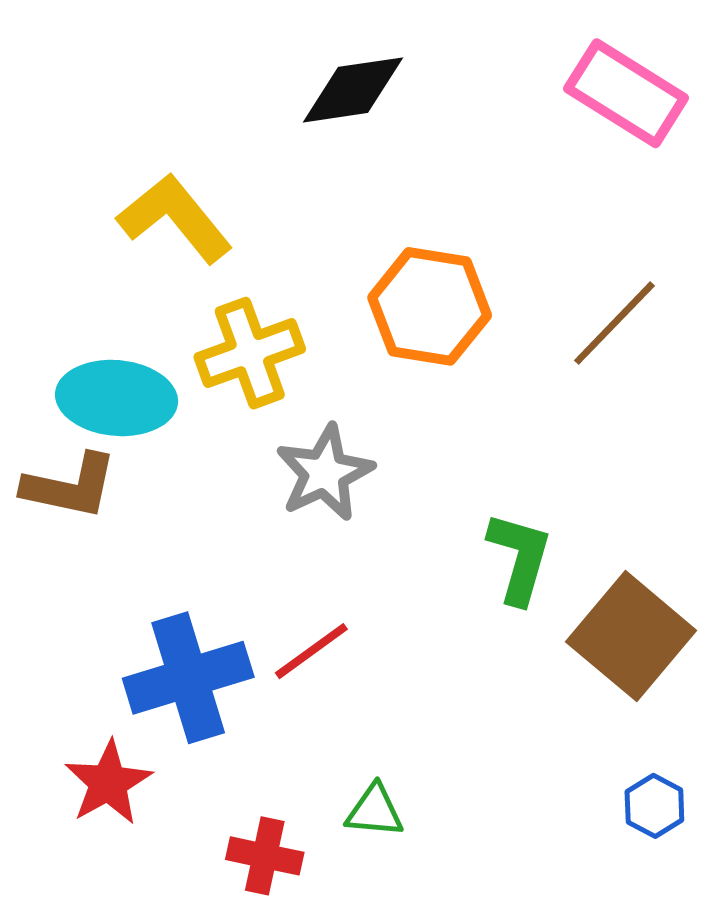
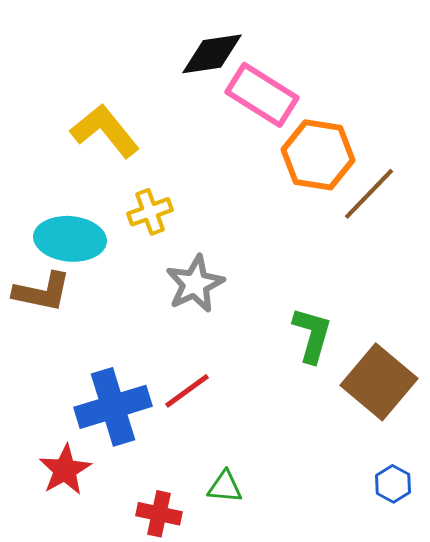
pink rectangle: (626, 93) -> (262, 95), moved
orange hexagon: (430, 306) -> (318, 155), moved
yellow cross: (250, 353) -> (150, 212), size x0.7

